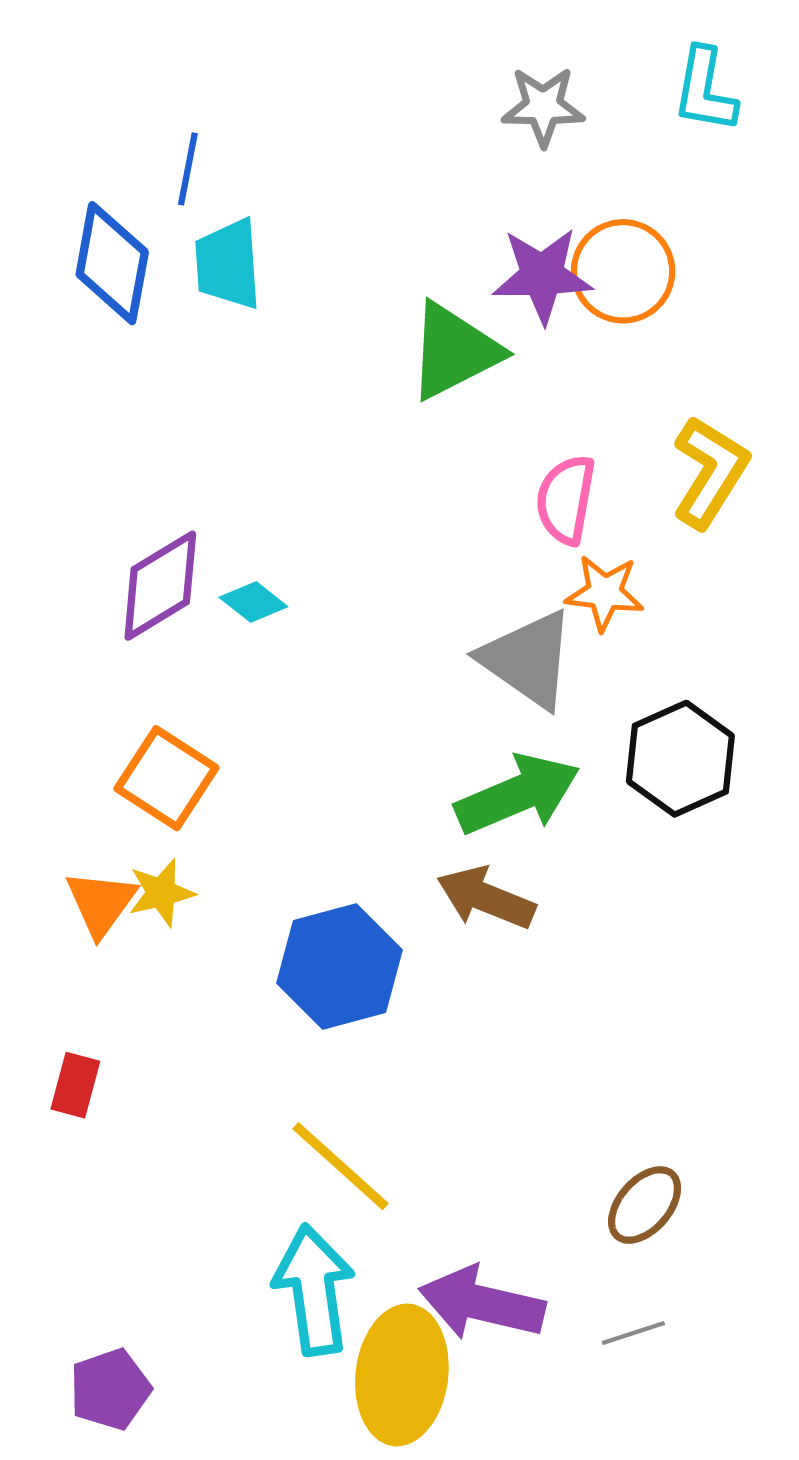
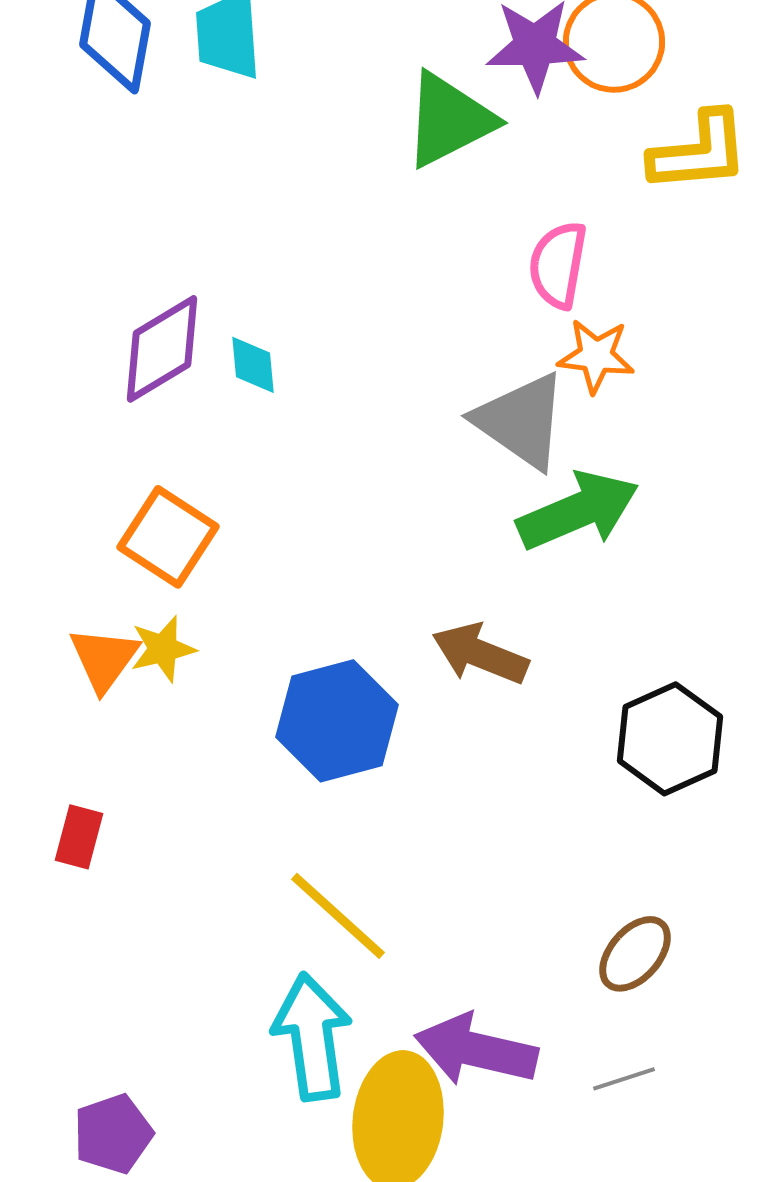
yellow L-shape: (710, 472) -> (699, 152), moved, turned 53
cyan diamond: (253, 602) -> (253, 365), turned 46
black hexagon: (680, 759) -> (670, 739), moved
green arrow: (518, 794) -> (578, 511), moved

